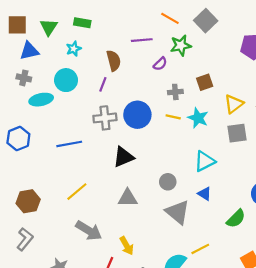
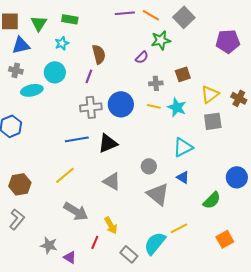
purple line: (142, 40) -> (125, 13), moved
blue line: (69, 144) -> (77, 139), moved
gray triangle: (128, 198) -> (112, 181), turned 30

